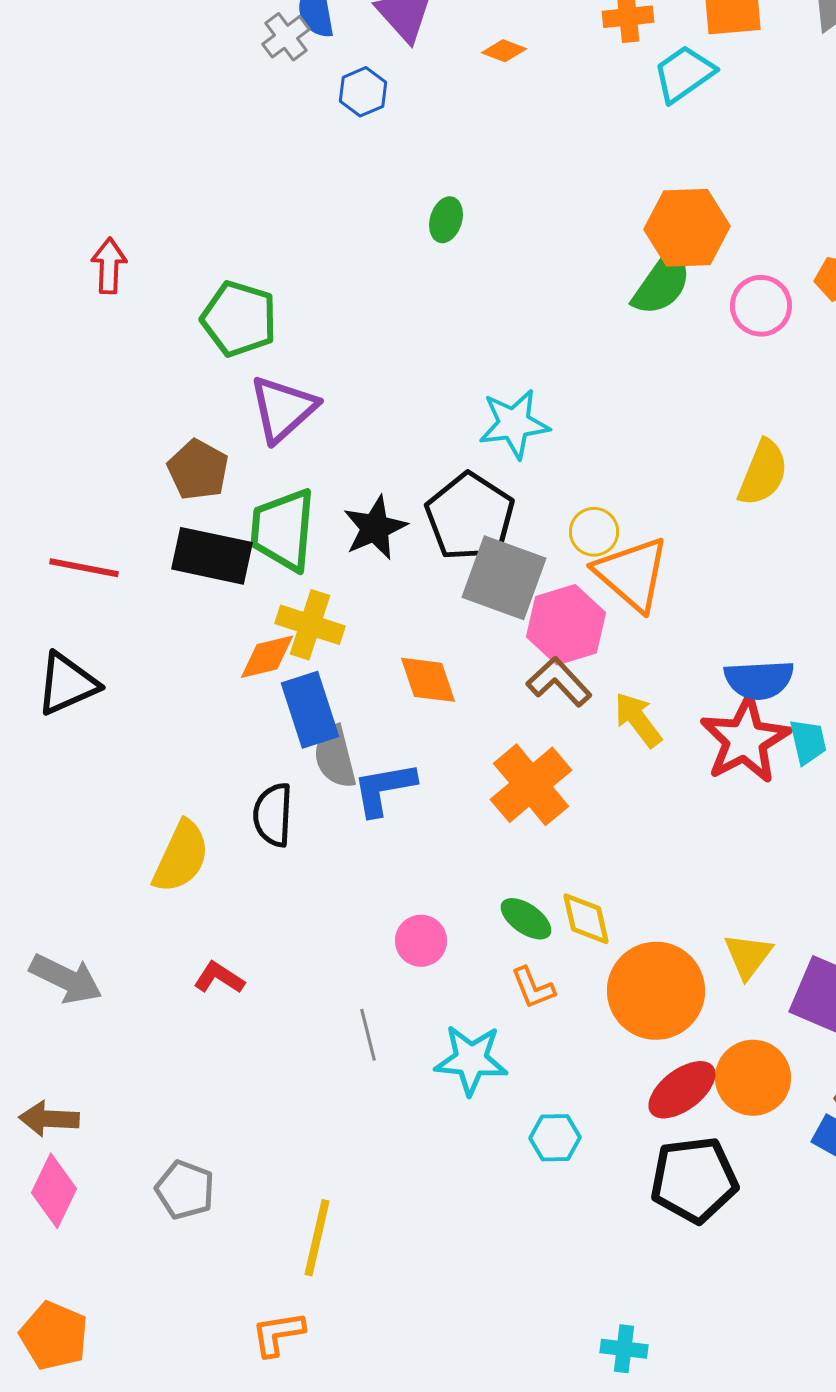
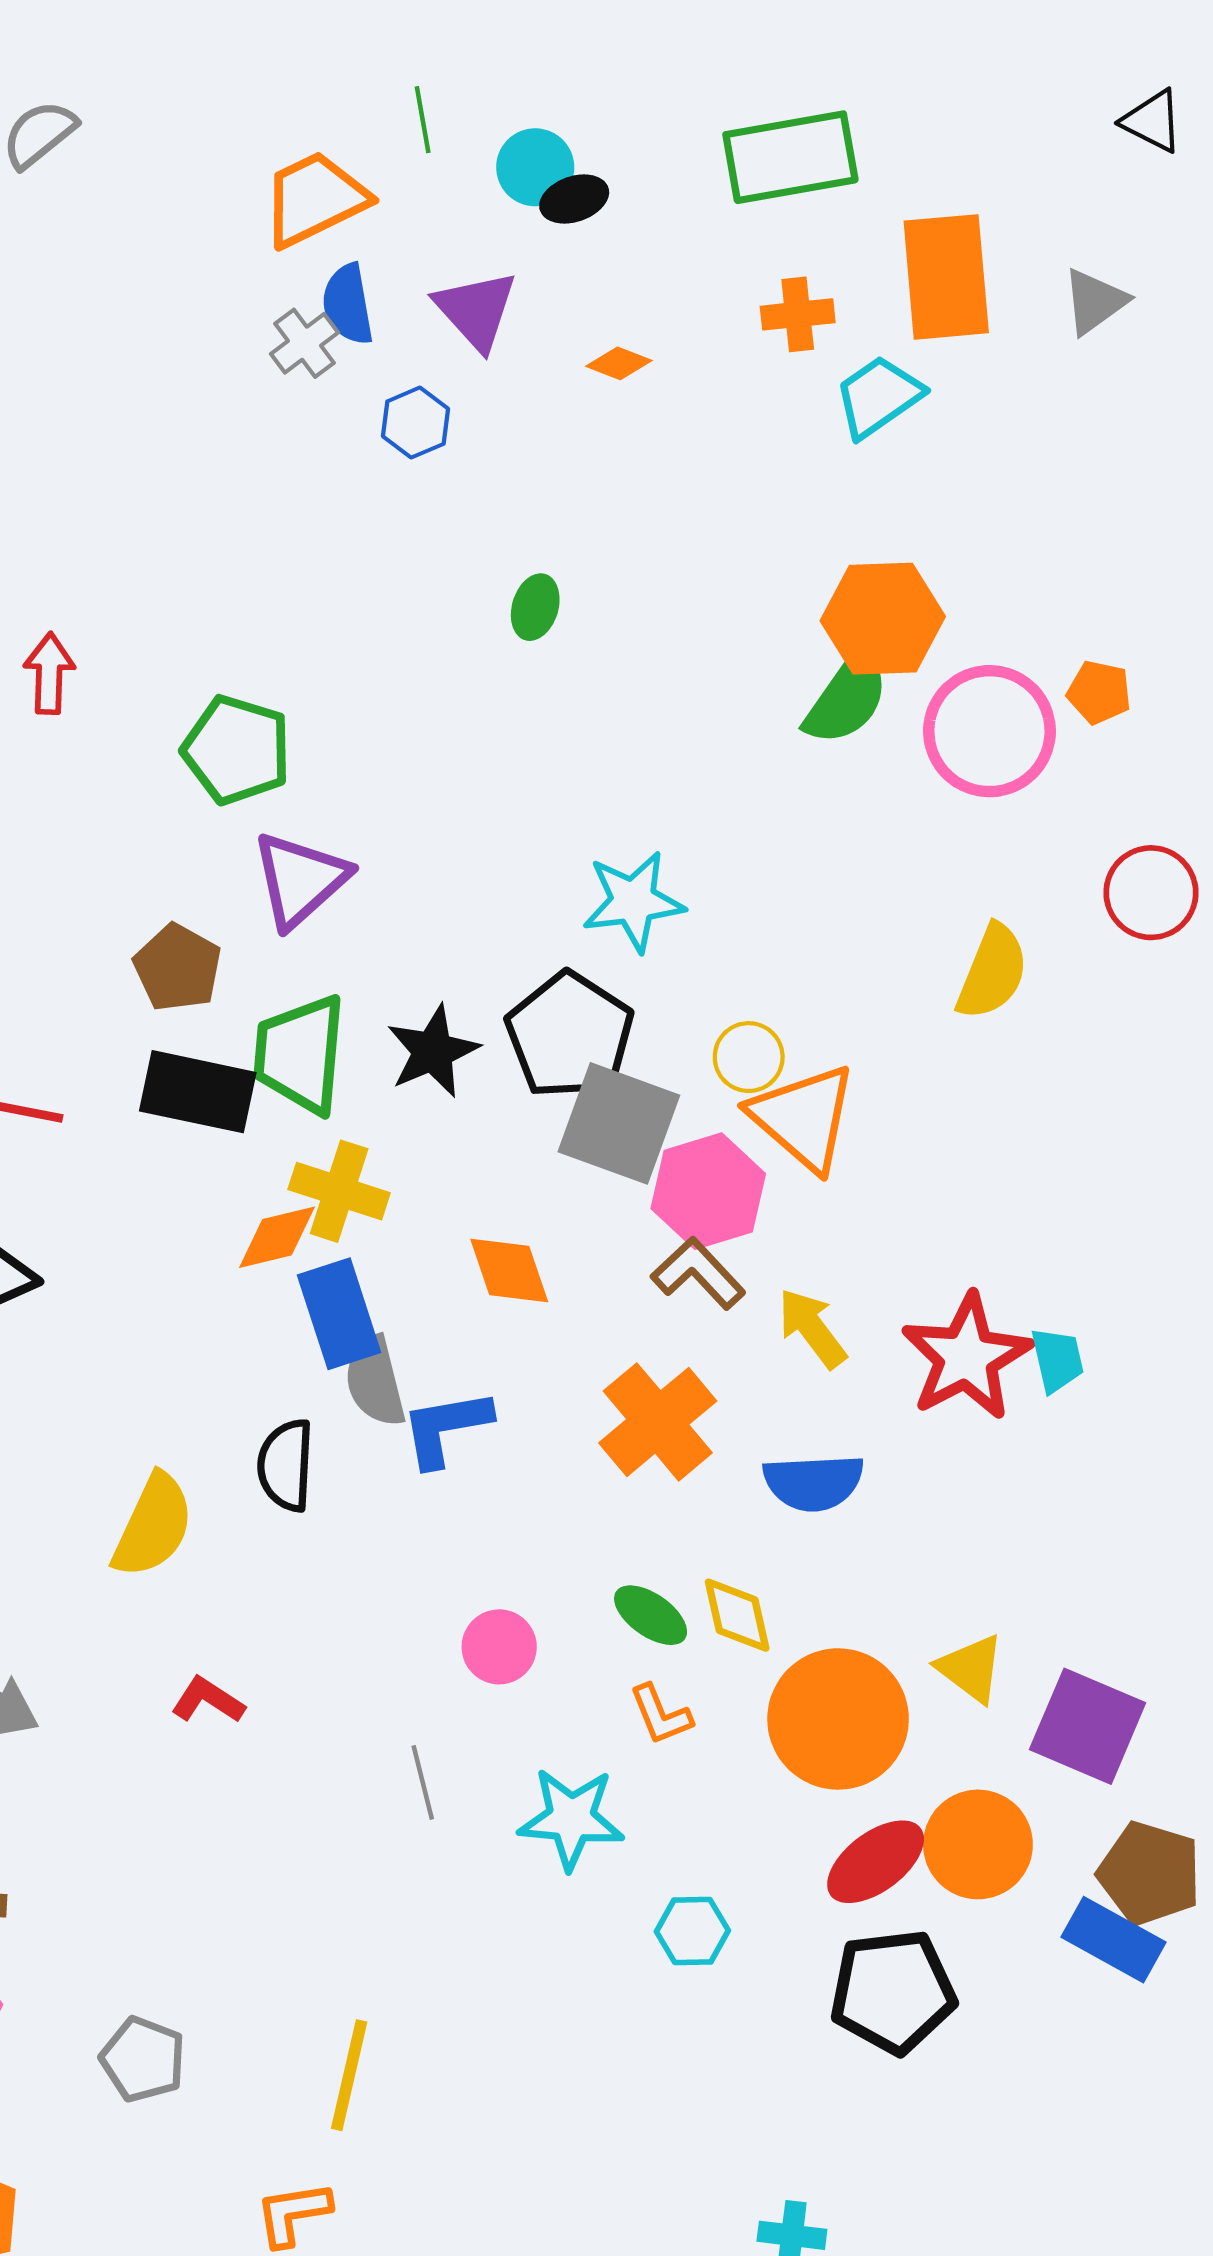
pink circle: (761, 306) -> (989, 731), size x1.5
blue semicircle: (759, 680) -> (814, 1482), moved
yellow triangle: (748, 956) -> (971, 1669), turned -30
gray pentagon: (185, 1190) -> (143, 2059), moved

